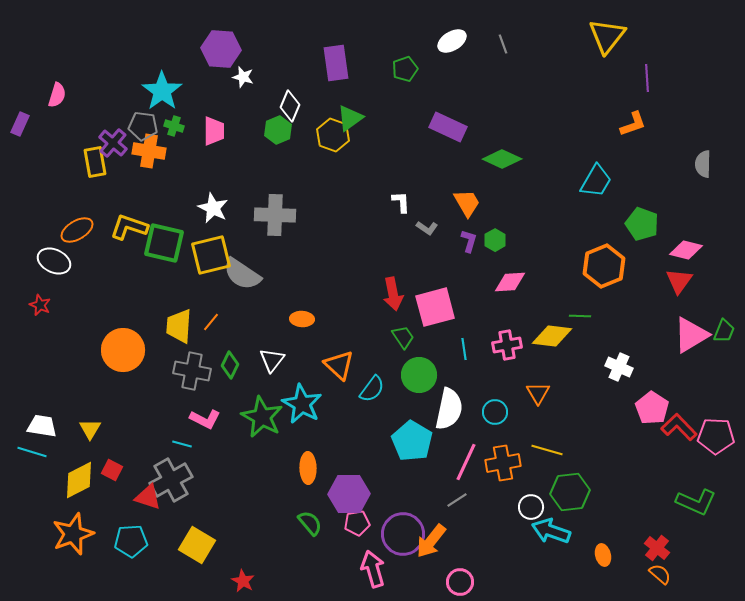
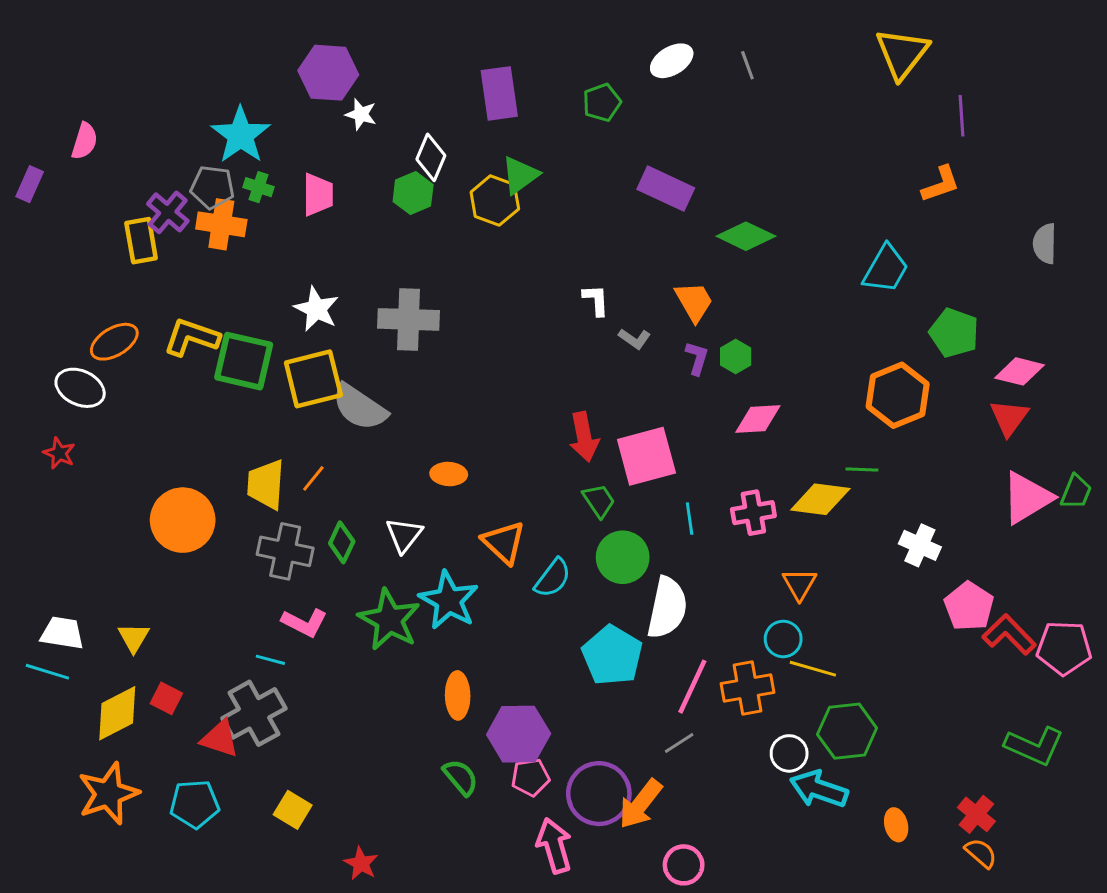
cyan circle: (495, 412) -> (783, 639), moved
yellow square: (197, 545) -> (293, 810), size x0.7

